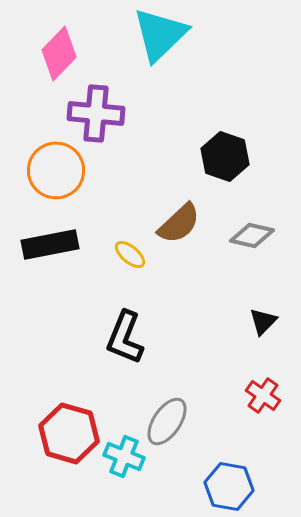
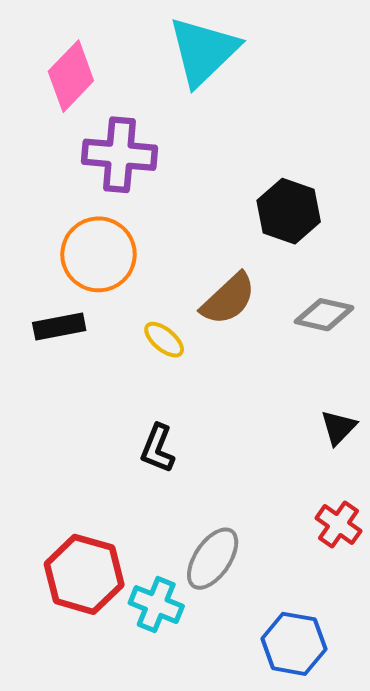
orange circle: (56, 170) -> (99, 254), moved
black rectangle: (50, 244) -> (59, 327), size x0.7
black L-shape: (125, 337) -> (158, 448), size x0.7

